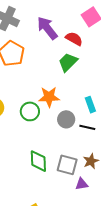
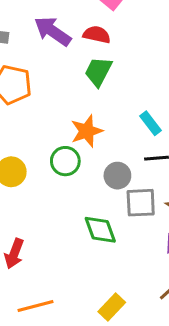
gray circle: (66, 119) -> (117, 176), moved
gray square: (67, 165) -> (141, 203), moved

